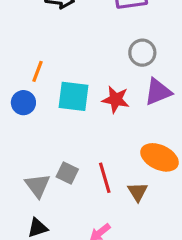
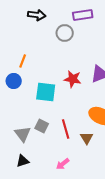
gray circle: (142, 53) -> (65, 33), moved
cyan square: (73, 96) -> (46, 92), moved

